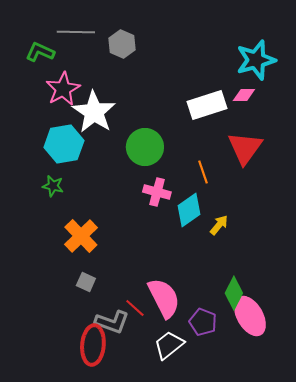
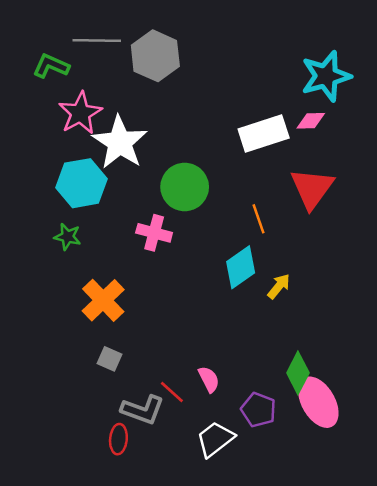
gray hexagon: (122, 44) -> (155, 56), size x1.4
pink cross: (157, 192) -> (154, 233), moved
pink semicircle: (164, 298) -> (209, 379), size x0.5
red ellipse: (93, 345) -> (118, 439), size x0.6

